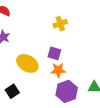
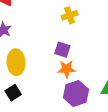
yellow ellipse: (27, 63) -> (16, 62), moved, turned 55

